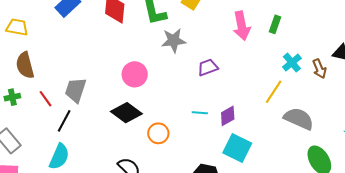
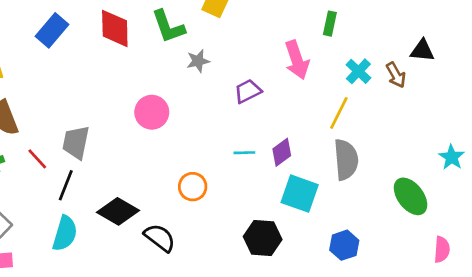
pink arrow: (242, 26) -> (297, 60), moved
gray star: (174, 40) -> (198, 61), size x0.7
black diamond: (126, 113) -> (118, 211), moved
gray semicircle: (299, 119) -> (346, 160), moved, turned 68

